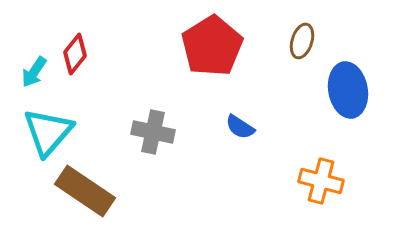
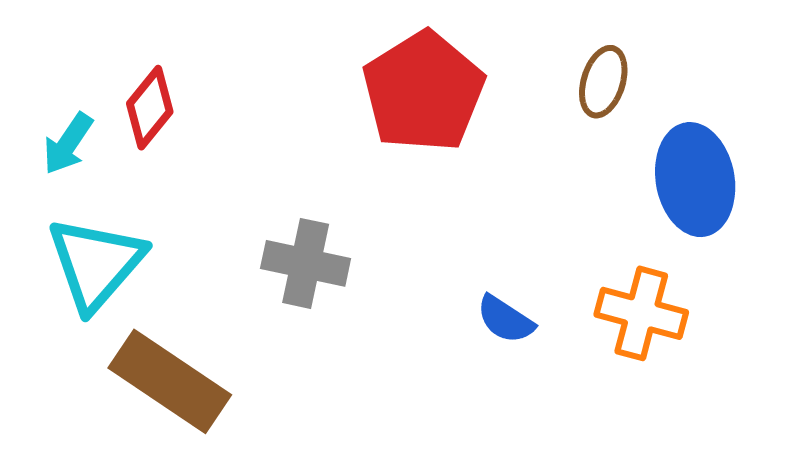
blue semicircle: (240, 127) -> (505, 319), moved
orange cross: (321, 181) -> (641, 313), moved

